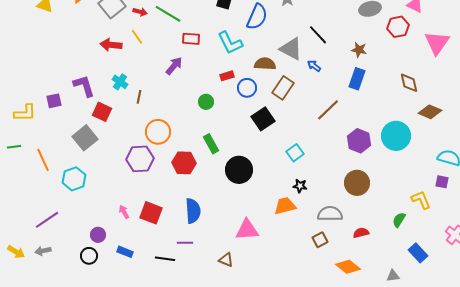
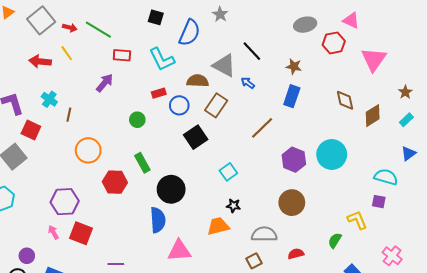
brown diamond: (430, 112) -> (373, 116), moved, turned -55
purple hexagon: (140, 159) -> (65, 202), moved
blue semicircle: (193, 211) -> (158, 220), moved

